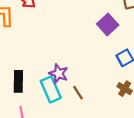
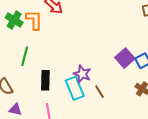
purple square: (108, 24) -> (125, 58), moved

